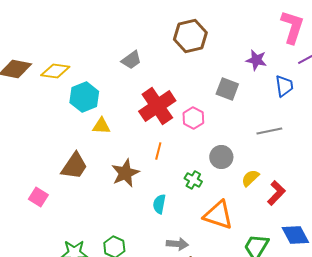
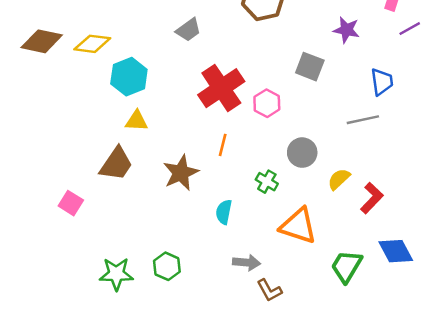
blue trapezoid: (284, 86) -> (382, 82), moved
yellow triangle: (101, 126) -> (137, 121), moved

